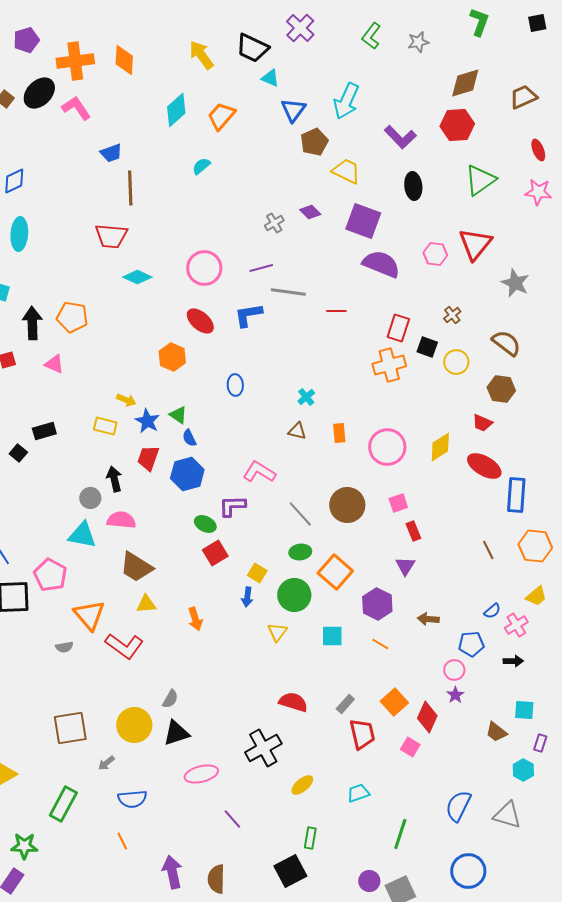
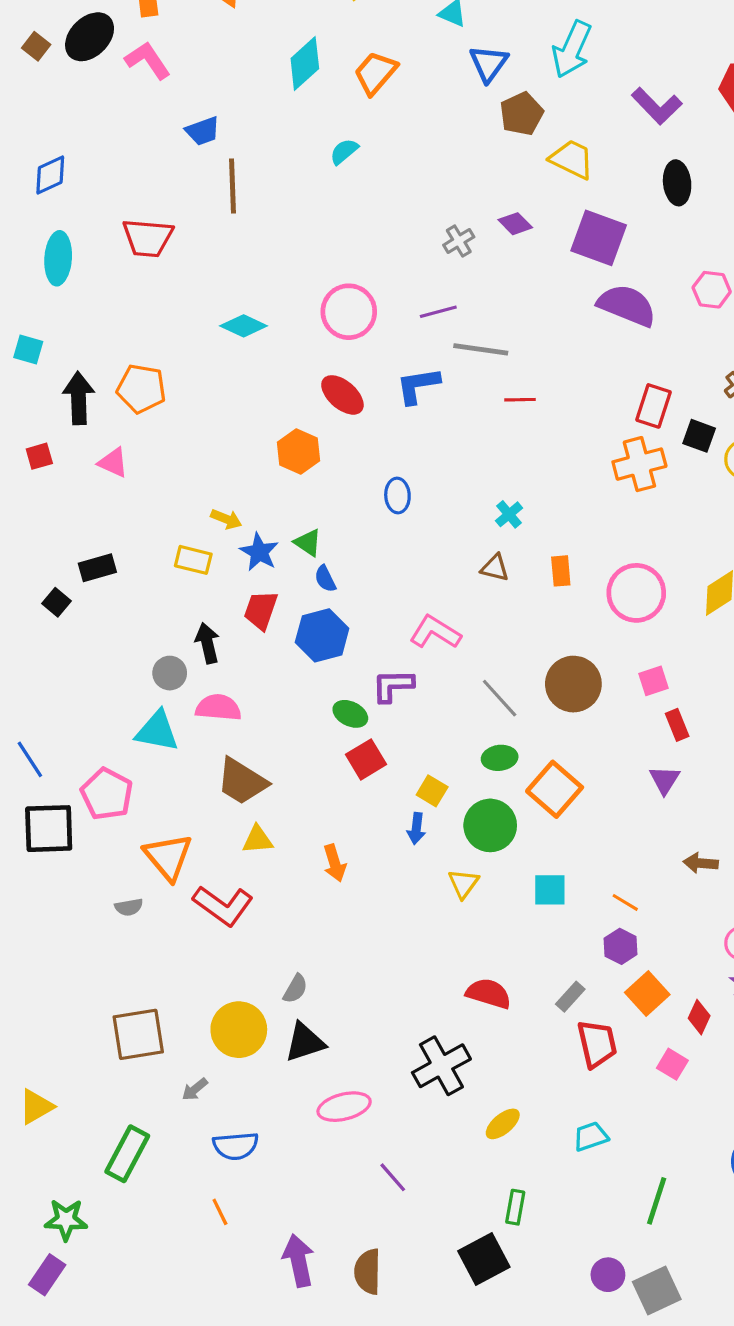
red trapezoid: (111, 236) -> (148, 238), moved
red line: (336, 311) -> (520, 400), moved
purple hexagon: (377, 604) -> (621, 946), moved, size x0.7
red diamond: (427, 717) -> (699, 1017), size x0.7

